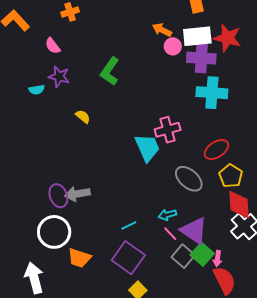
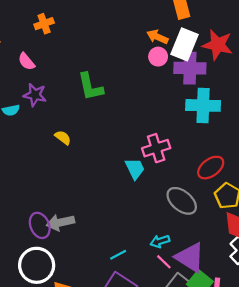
orange arrow: (162, 30) -> (157, 37), moved
white rectangle: (197, 36) -> (185, 44), turned -60
green L-shape: (110, 71) -> (90, 87), turned -44
cyan trapezoid: (147, 148) -> (135, 169), size x0.7

